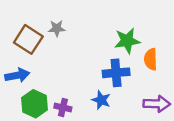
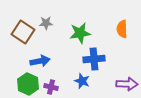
green star: (127, 41) -> (80, 33), moved
orange semicircle: (151, 59) -> (122, 29), moved
blue arrow: (17, 75) -> (40, 61), moved

